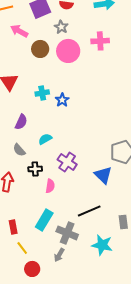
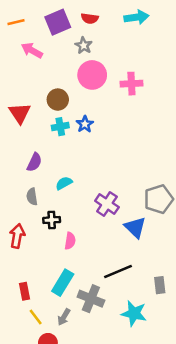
pink cross: (100, 41) -> (131, 84), moved
brown circle: (40, 49) -> (58, 100), moved
blue star: (62, 100) -> (85, 124), moved
gray semicircle: (19, 150) -> (32, 197), turned 32
purple cross: (67, 162) -> (107, 204), moved
gray arrow: (59, 255) -> (64, 317), moved

